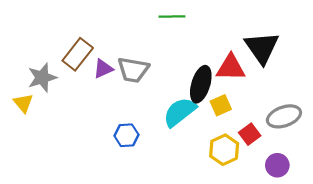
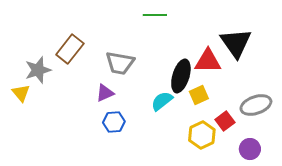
purple triangle: (103, 69) -> (105, 93), moved
cyan semicircle: (180, 112) -> (162, 101), size x0.7

